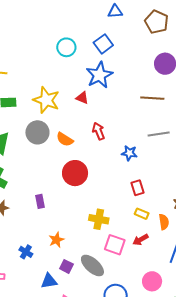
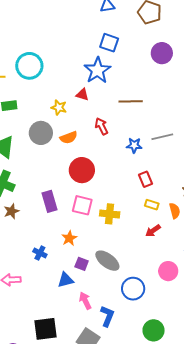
blue square: (103, 44) -> (109, 43), moved, turned -30
cyan circle: (66, 47) -> (29, 66), moved, size x1.4
brown line: (152, 98) -> (131, 101), moved
yellow star: (46, 100) -> (59, 107), moved, size x0.6
gray line: (159, 134) -> (162, 137), moved
orange semicircle: (65, 139) -> (69, 137), turned -48
purple rectangle: (40, 201) -> (50, 201), size x1.5
pink square: (115, 245) -> (82, 205), moved

